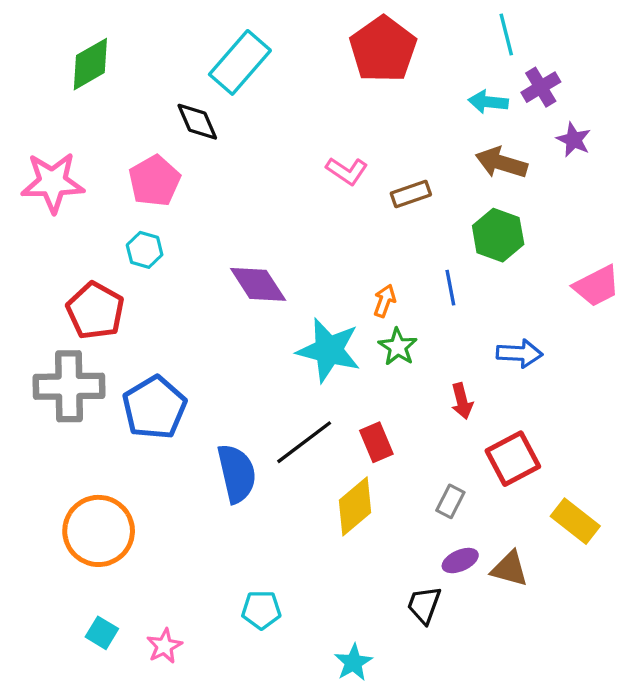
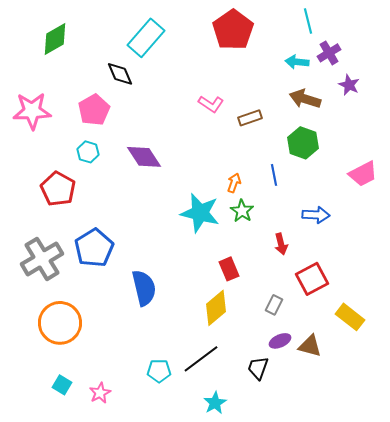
purple diamond: (258, 284) -> (144, 157), moved
gray cross: (69, 386) -> (42, 259), moved, turned -30
black line: (304, 442) -> (201, 359), moved

